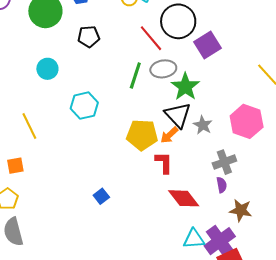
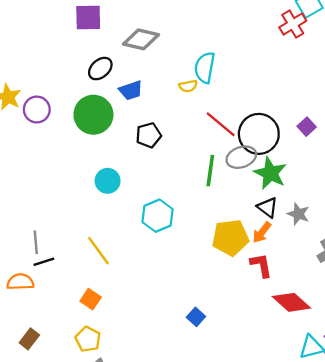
black circle: (178, 21) -> (259, 134), moved
purple square: (208, 45) -> (307, 127), moved, size x0.6
black triangle: (178, 115) -> (267, 207), size x0.7
orange square: (15, 166) -> (91, 299), turned -36

